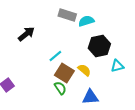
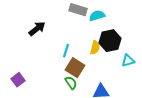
cyan line: (55, 56) -> (66, 51), turned -32
yellow semicircle: (84, 70) -> (95, 48), moved, turned 64

